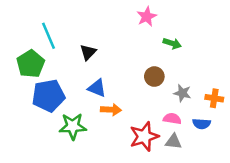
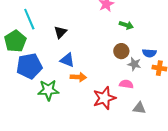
brown circle: (154, 77) -> (121, 51), moved
blue semicircle: (202, 124) -> (149, 53), moved
gray triangle: (173, 142) -> (139, 108), moved

